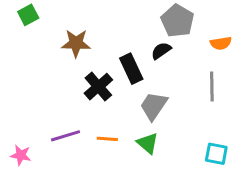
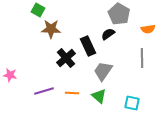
green square: (28, 15) -> (38, 10), moved, turned -32
cyan square: (216, 154) -> (132, 103), moved
pink star: (21, 155) -> (10, 75), moved

